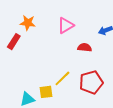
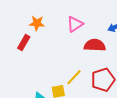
red semicircle: (85, 47) -> (95, 45), size x1.5

